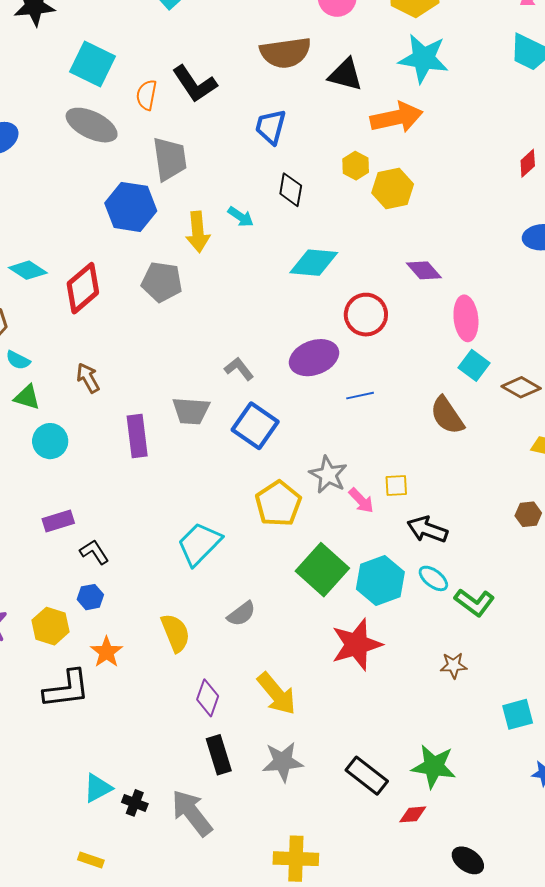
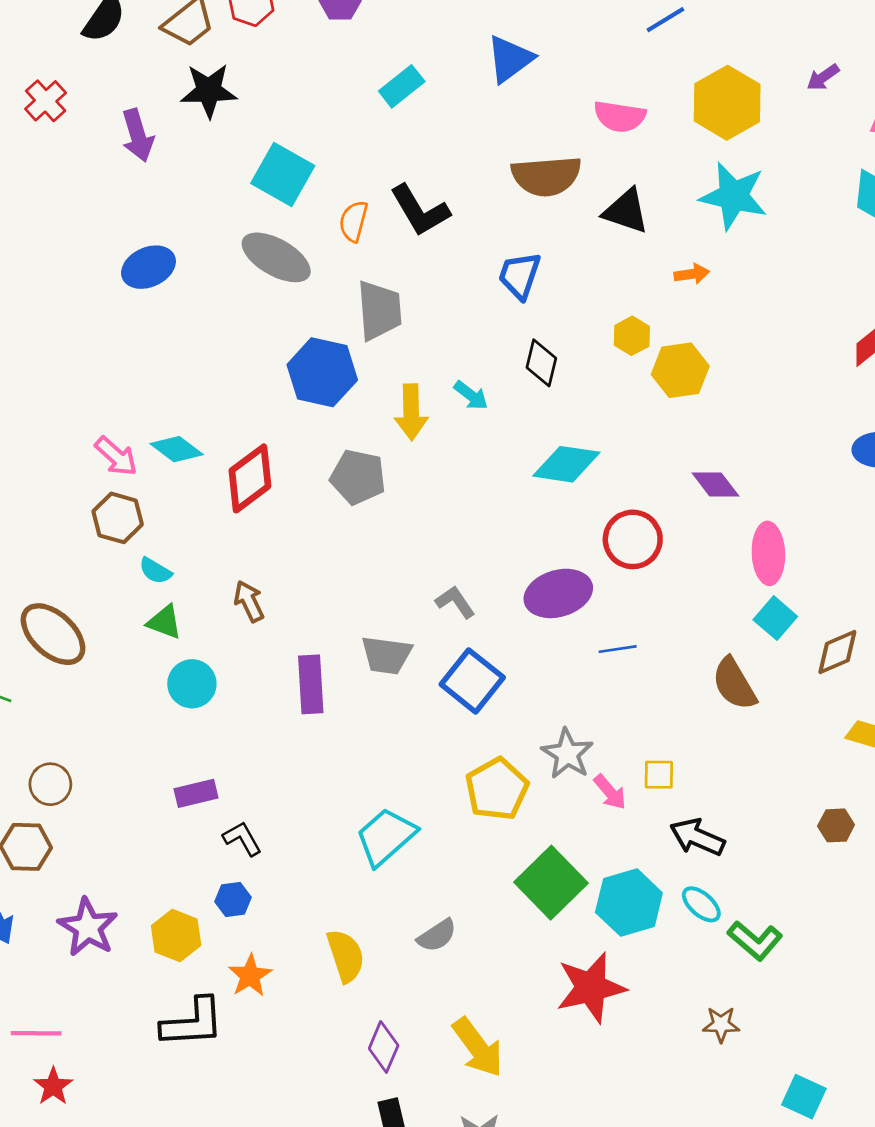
orange arrow: (397, 117) -> (692, 274), size x0.5
brown diamond: (521, 387) -> (837, 652), turned -57
cyan square: (518, 714) -> (804, 1097), turned 36

